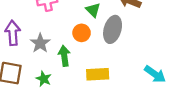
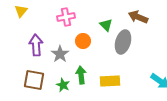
orange circle: (82, 33) -> (83, 41), moved
green arrow: (64, 56) -> (81, 75), moved

